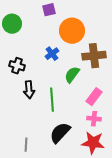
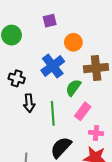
orange circle: (72, 31) -> (73, 42), size x0.7
blue cross: (52, 54) -> (53, 66), size x1.6
pink rectangle: (94, 97) -> (83, 111), moved

